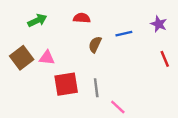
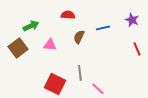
green arrow: (37, 20) -> (31, 26), moved
pink triangle: (47, 58) -> (50, 45), moved
red square: (66, 84) -> (55, 84), moved, turned 35

